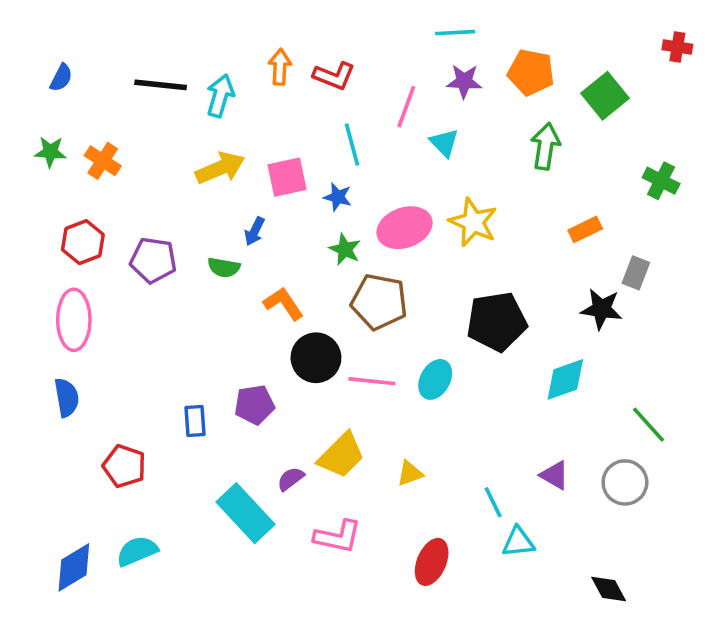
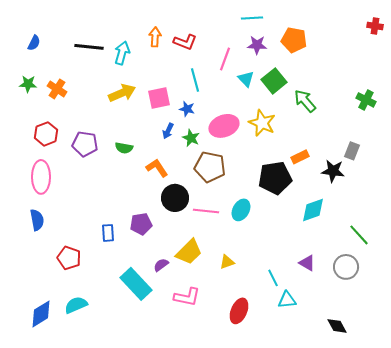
green square: (605, 96) -> (274, 81), moved
green arrow: (545, 146) -> (305, 101), moved, turned -50
orange rectangle: (585, 229) -> (300, 157), moved
blue arrow: (255, 231) -> (168, 131), moved

